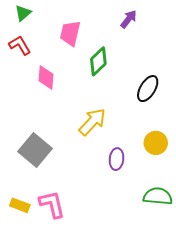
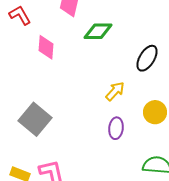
green diamond: (98, 61) -> (98, 31), turned 44
yellow arrow: (92, 122) -> (115, 91), moved, size x0.7

